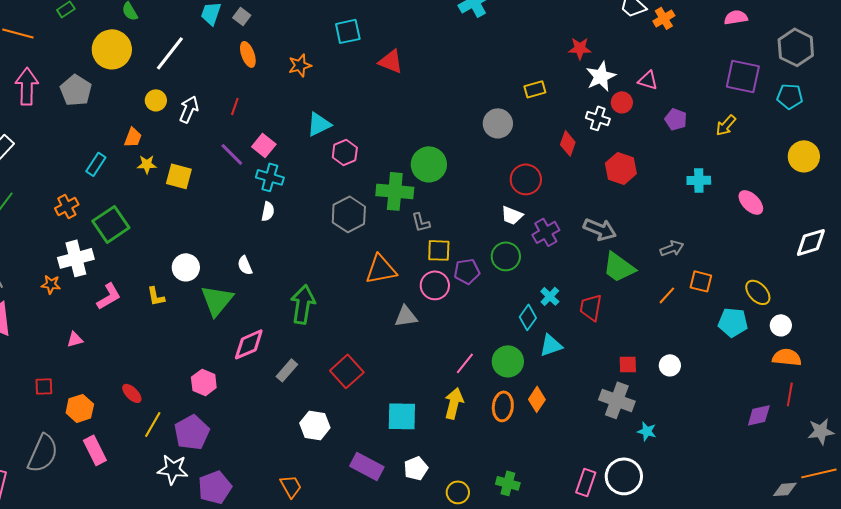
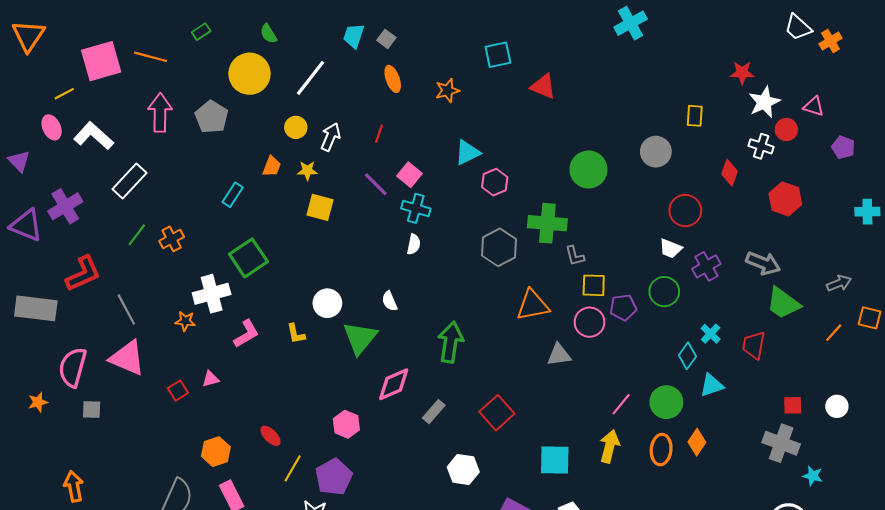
yellow rectangle: (535, 89) -> (695, 116), turned -70
yellow star: (147, 164) -> (307, 171), moved
green circle: (429, 164) -> (588, 169), moved
orange cross: (67, 206) -> (172, 239), moved
red square: (44, 386) -> (178, 391), moved, turned -30

